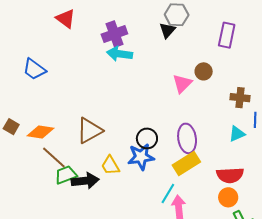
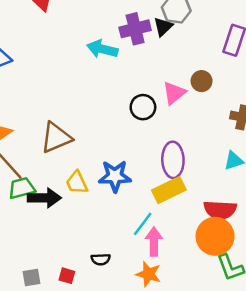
purple cross: (114, 34) -> (135, 29), moved
black circle: (147, 138) -> (143, 107), moved
orange circle: (228, 197) -> (215, 236), size x1.6

